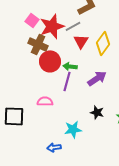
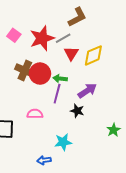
pink square: (32, 20) -> (14, 35), moved
yellow diamond: (103, 43) -> (93, 55), turned 30
brown cross: (38, 44) -> (25, 71), moved
black star: (97, 112) -> (77, 111), moved

